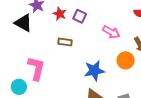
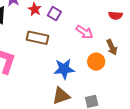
brown rectangle: (65, 42) -> (37, 38), size x1.5

